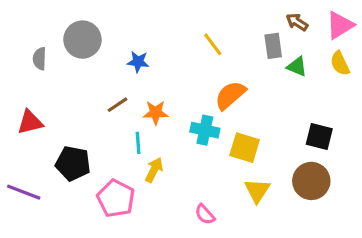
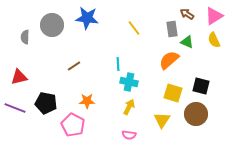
blue star: (138, 62) -> (87, 18), moved, size x1.6
orange semicircle: (230, 95) -> (169, 60), moved
orange star: (156, 113) -> (87, 101), moved
cyan line: (138, 143) -> (118, 64), moved
yellow square: (245, 148) -> (173, 93), moved
yellow arrow: (154, 170) -> (129, 107), moved
purple line: (24, 192) -> (15, 108), moved
pink semicircle: (205, 214) -> (129, 135), turned -40

